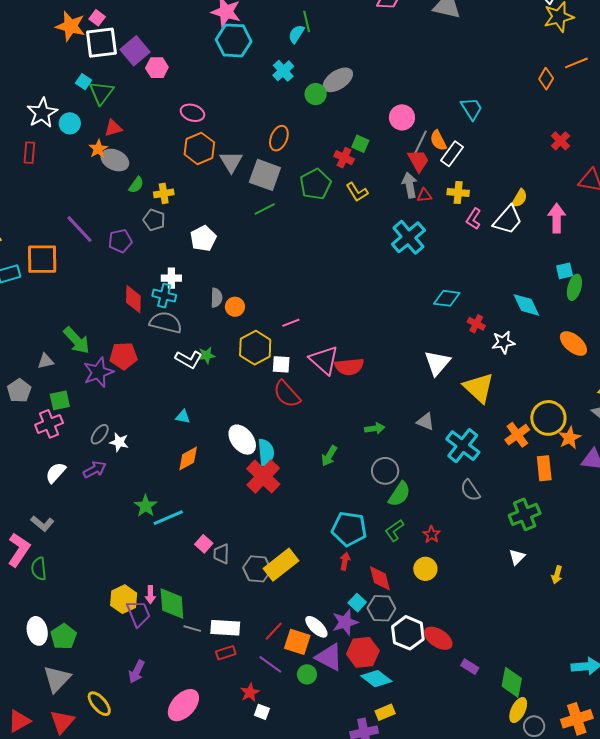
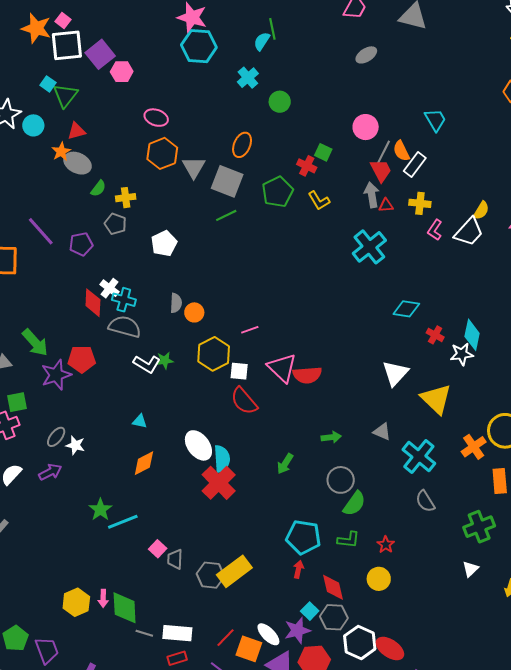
gray ellipse: (338, 80) -> (366, 55), moved, size x0.7
white cross: (171, 278) -> (109, 288), moved, turned 36
cyan diamond: (526, 305) -> (472, 335), moved, turned 36
green L-shape: (394, 530) -> (348, 540), turned -140
purple trapezoid: (138, 613) -> (47, 650), moved

